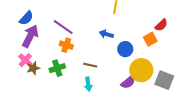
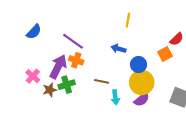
purple arrow: (30, 36) -> (58, 67), moved
brown star: (33, 68) -> (50, 90), moved
yellow circle: (141, 70) -> (142, 82), moved
cyan arrow: (88, 84) -> (115, 97), moved

